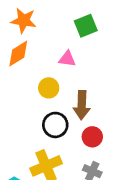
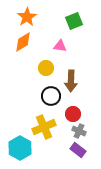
orange star: (24, 21) -> (27, 17), turned 30
red circle: (92, 137) -> (73, 114), moved

